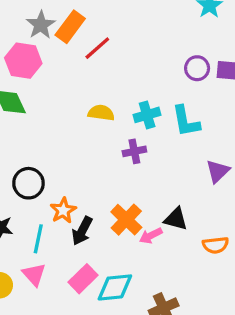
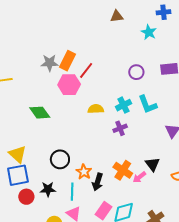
gray star: (41, 25) -> (50, 63), turned -30
pink hexagon: (23, 61) -> (69, 85), moved
purple circle: (197, 68) -> (136, 72), moved
black triangle: (176, 219) -> (153, 164), turned 49

